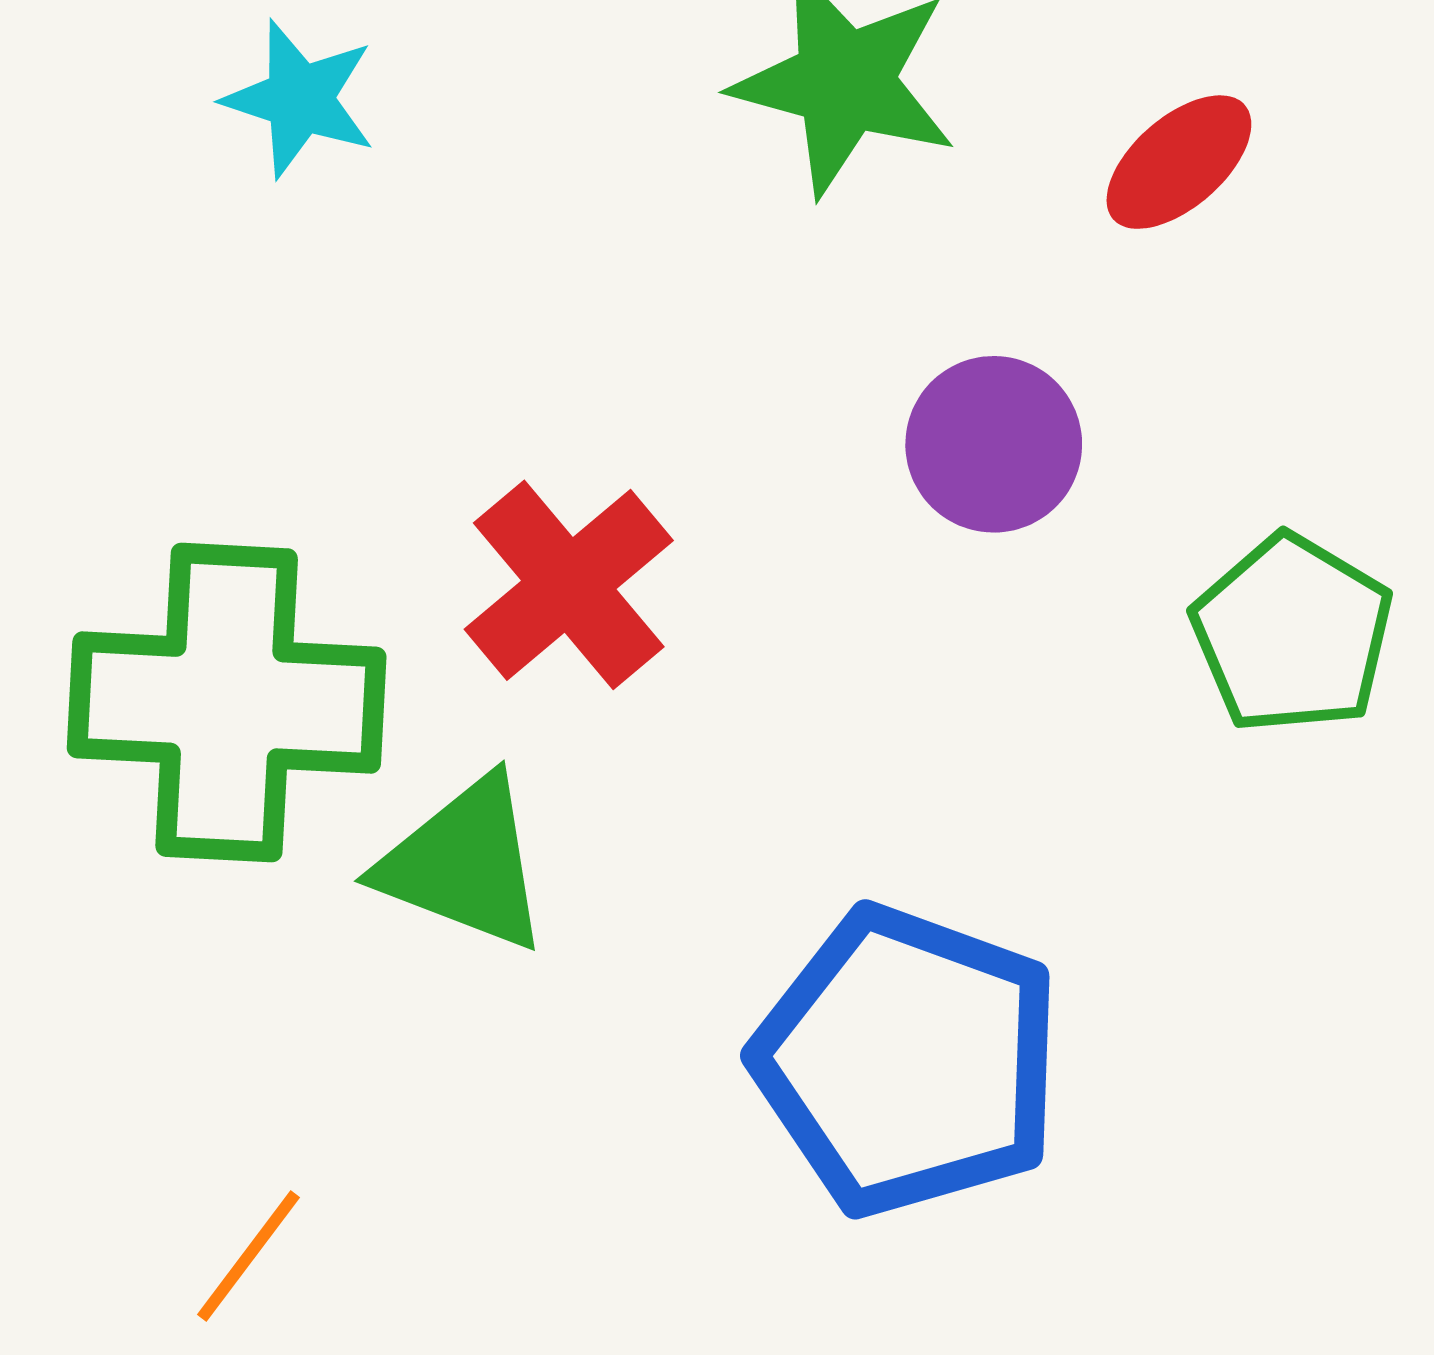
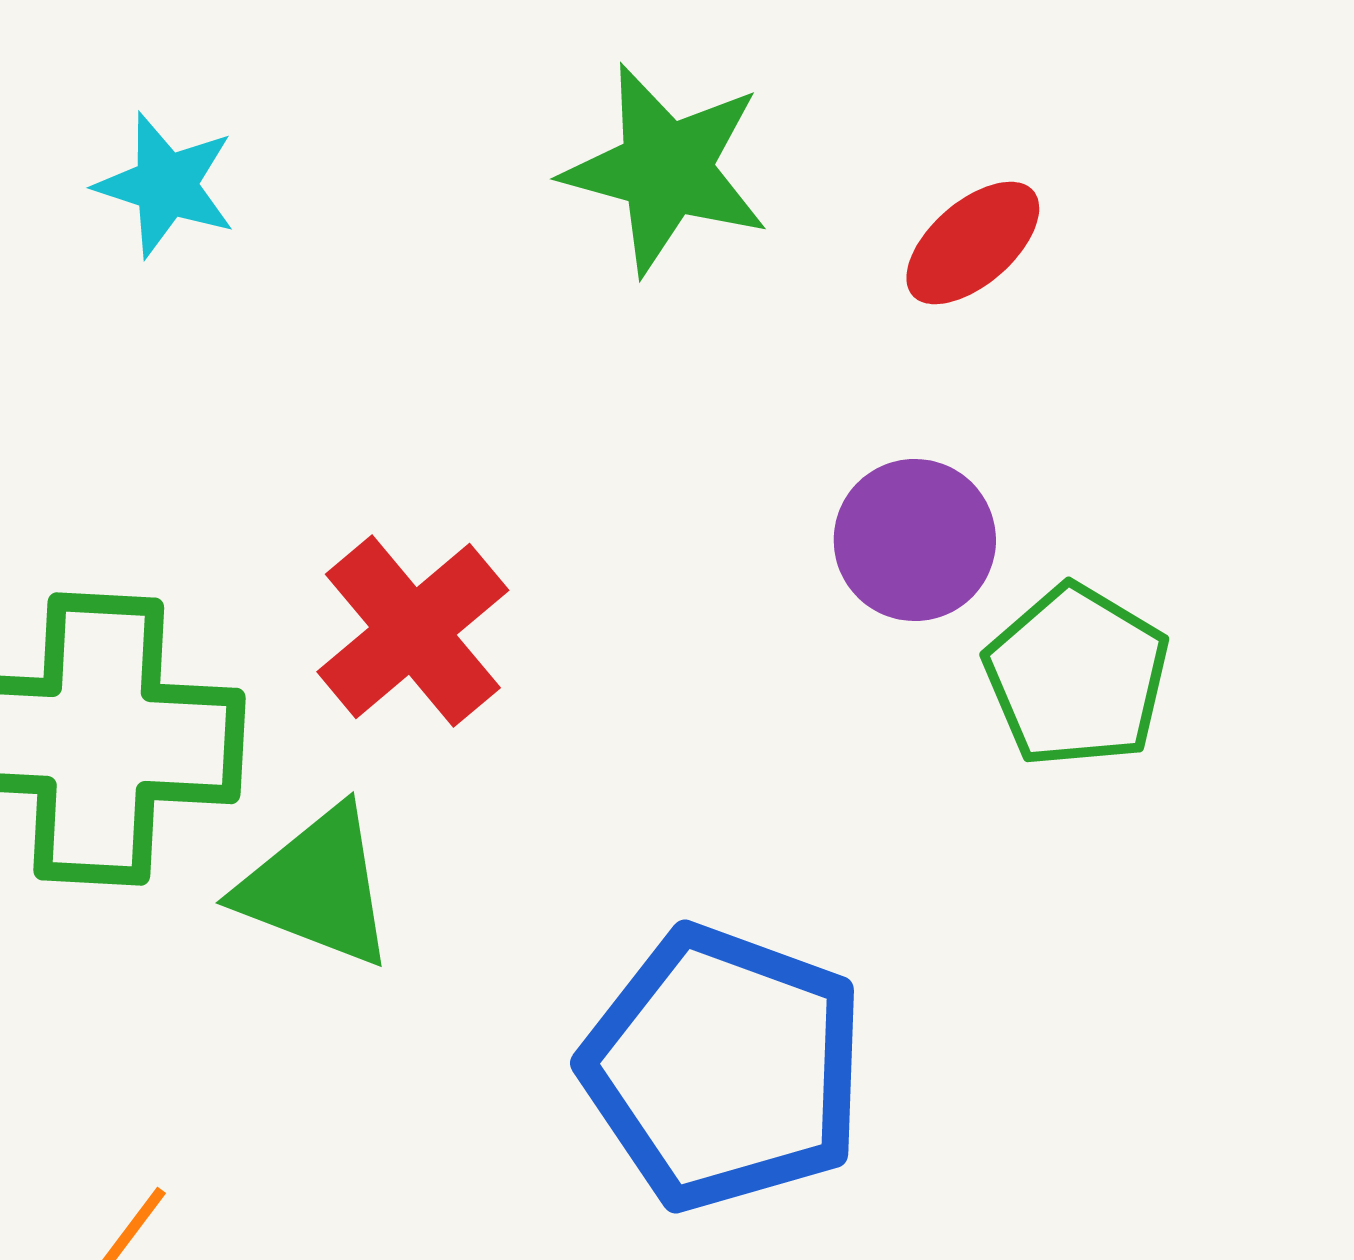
purple circle: (994, 444) -> (915, 540), moved

